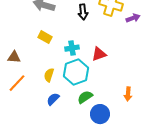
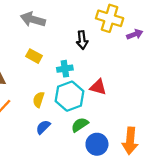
black arrow: (83, 12) -> (82, 40), moved
red triangle: (99, 54) -> (98, 87), moved, turned 35
orange arrow: (128, 94) -> (130, 141), moved, size x1.6

